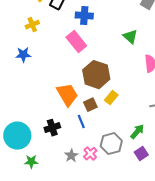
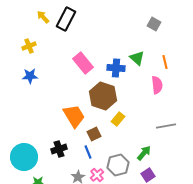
blue cross: (84, 16) -> (116, 68), moved
yellow cross: (32, 25) -> (29, 46), moved
brown square: (90, 105) -> (94, 134), moved
blue line: (81, 122) -> (88, 152), moved

